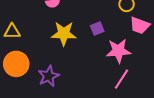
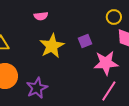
yellow star: (64, 34) -> (52, 46), turned -30

